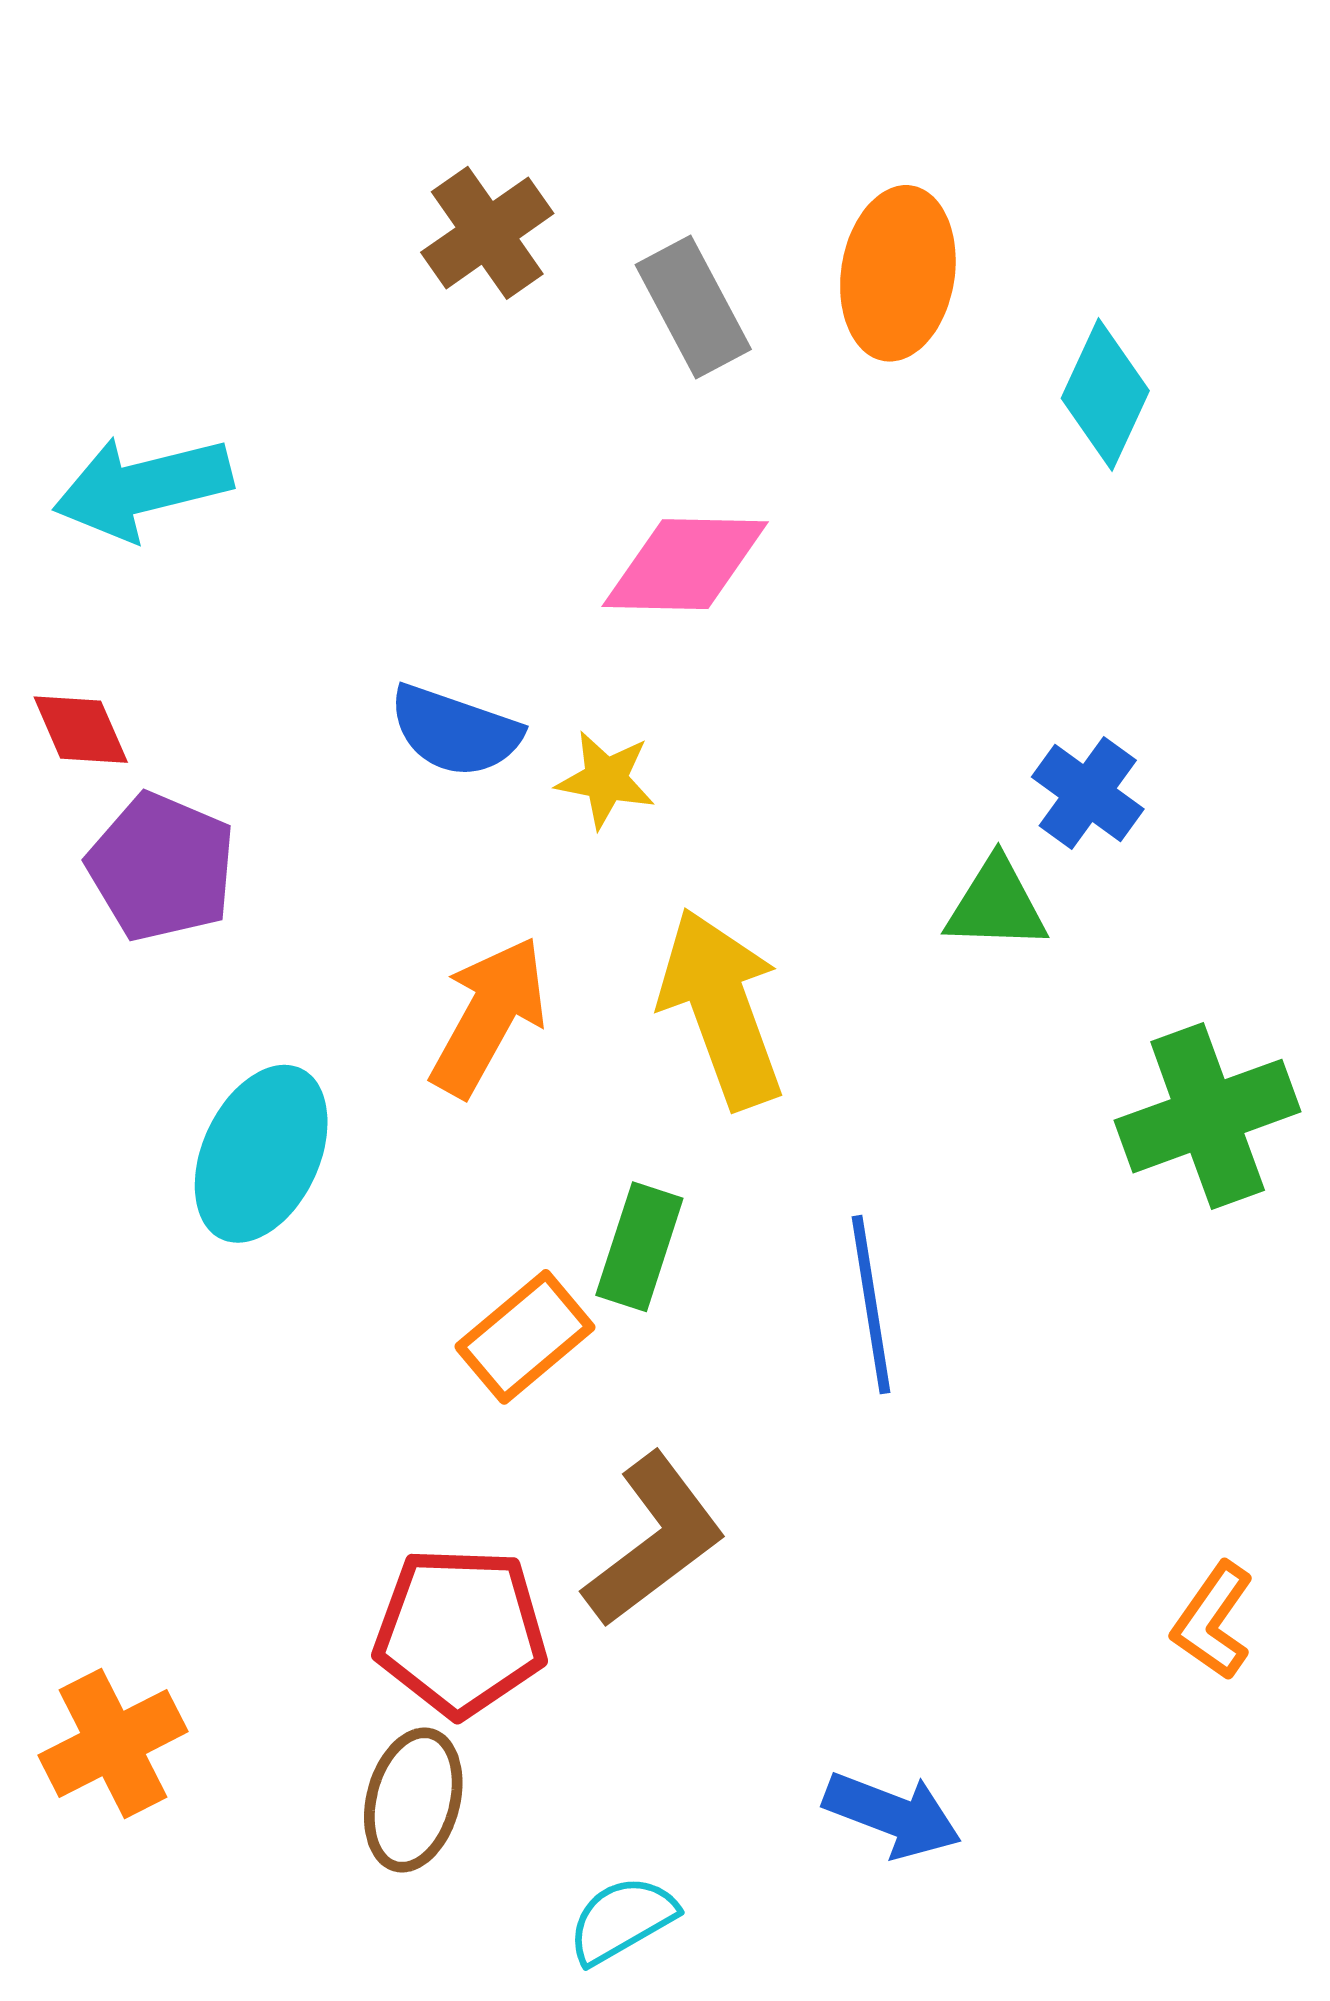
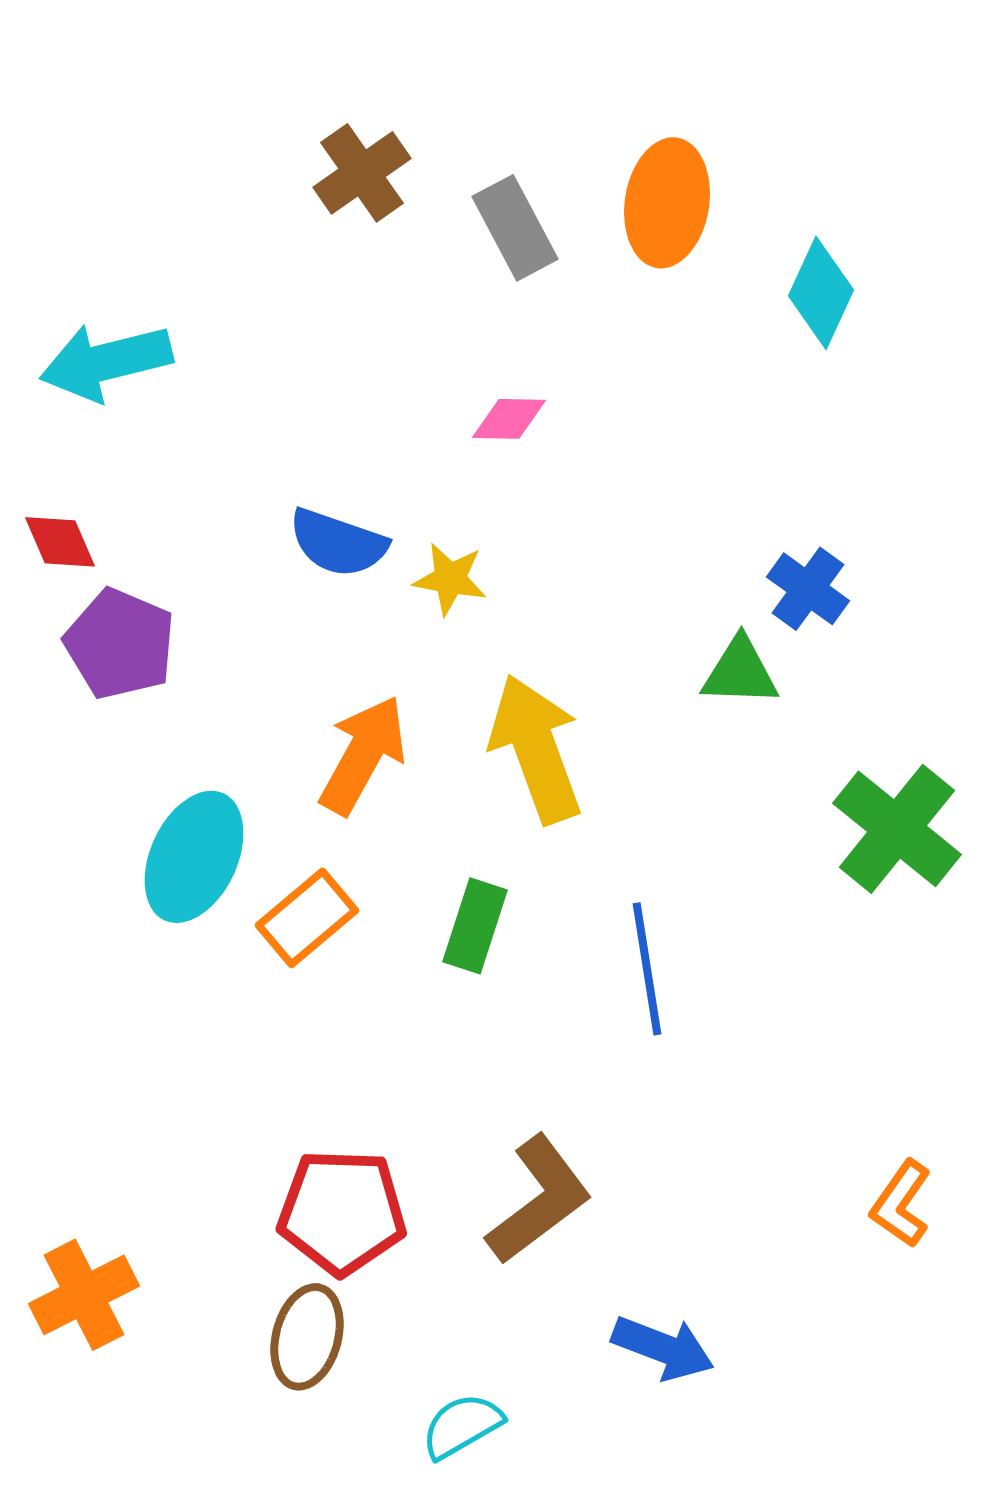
pink diamond: (685, 564) -> (509, 419), size x0.6
green cross: (1208, 1116) -> (897, 829), turned -31
orange rectangle: (525, 1337) -> (307, 918), moved
brown L-shape: (654, 1540) -> (539, 1200), moved

